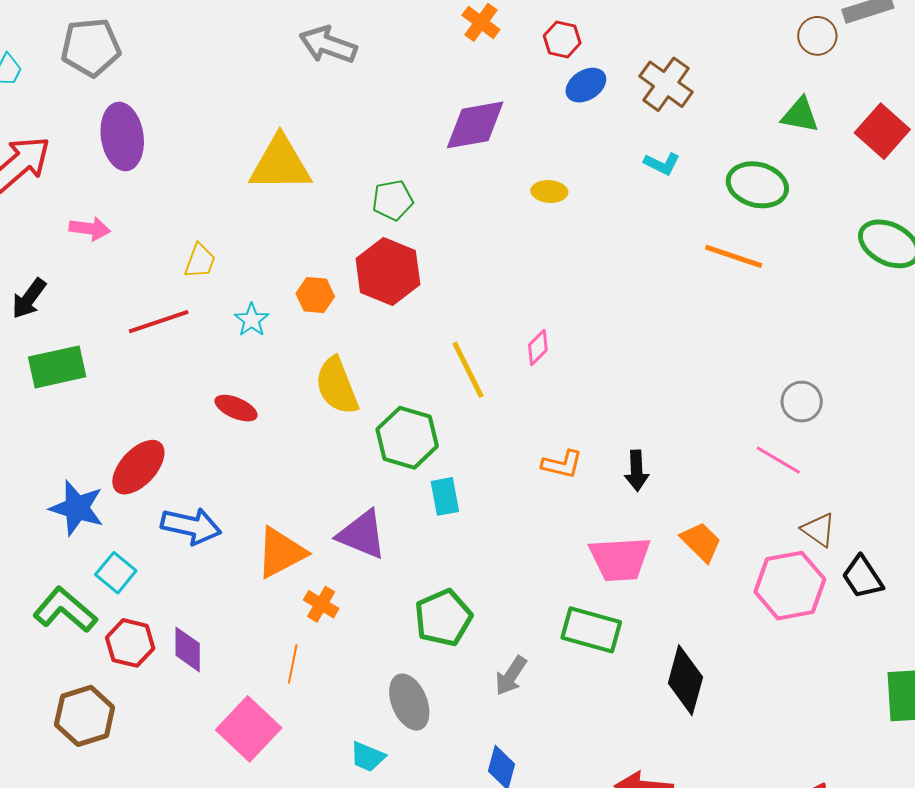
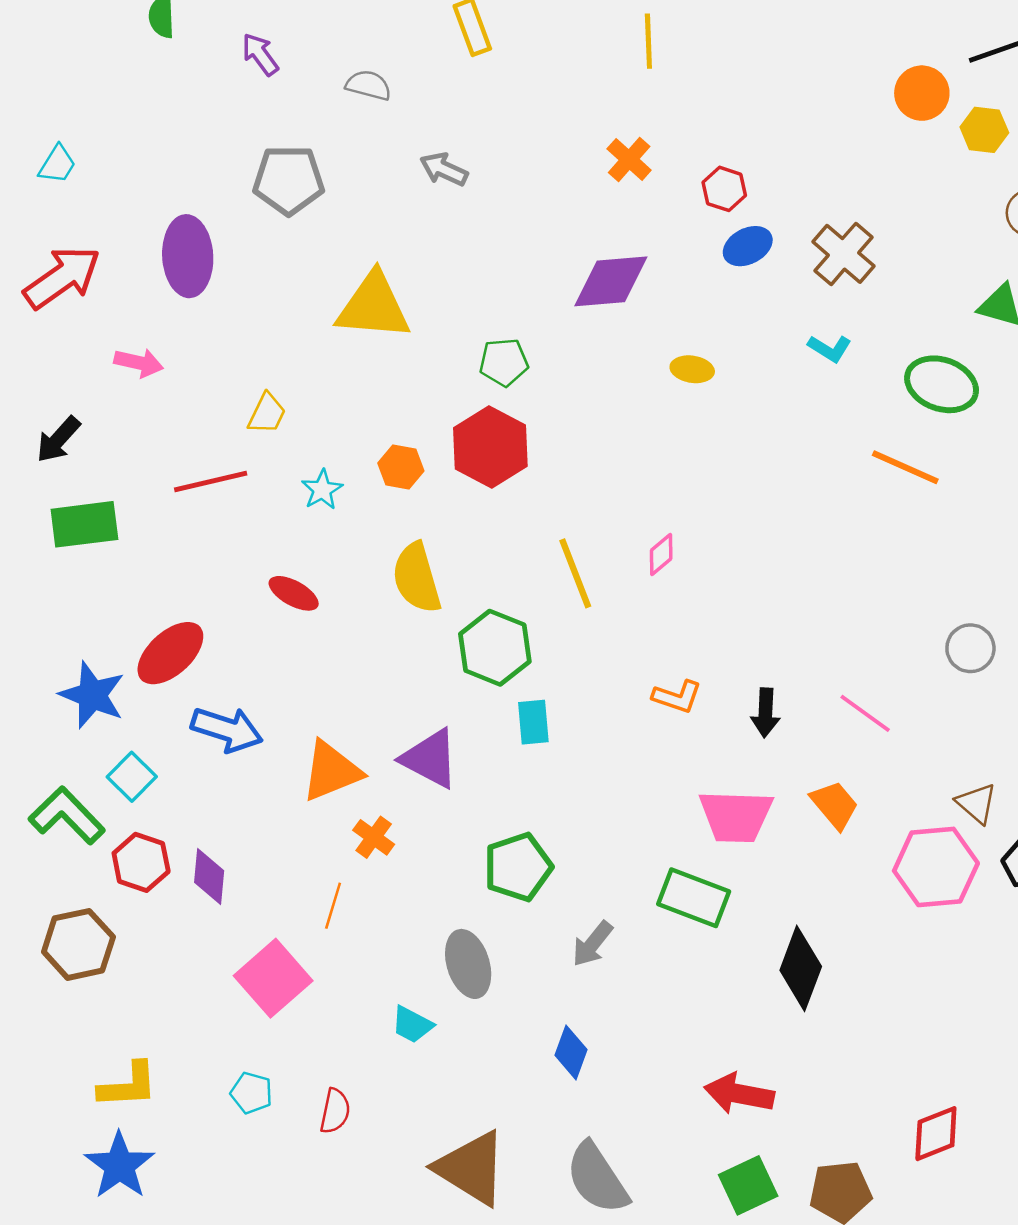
gray arrow: (328, 45) -> (444, 169), size x0.7
gray pentagon: (91, 47) -> (289, 180), moved
pink line: (778, 460) -> (865, 713), moved

